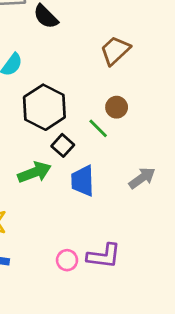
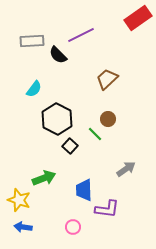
green arrow: (34, 172) -> (44, 178), moved
blue trapezoid: (83, 181) -> (84, 190), moved
purple L-shape: (104, 256) -> (107, 209), moved

